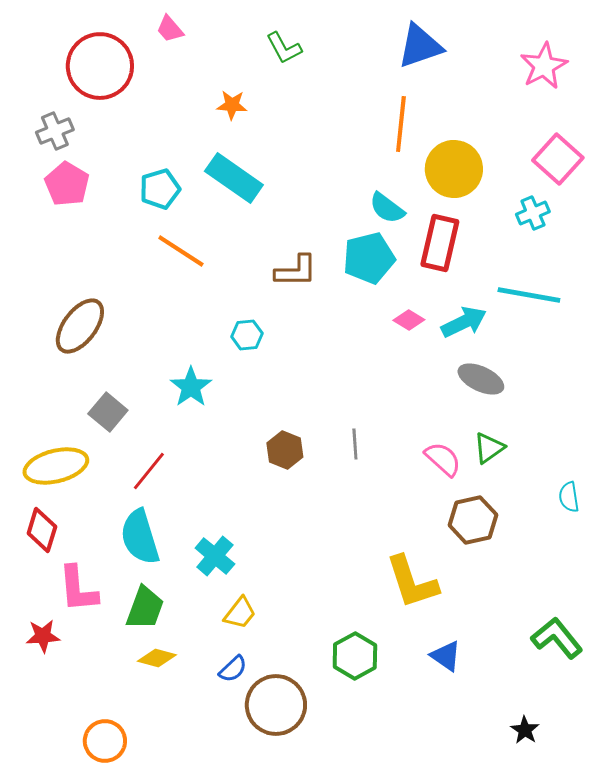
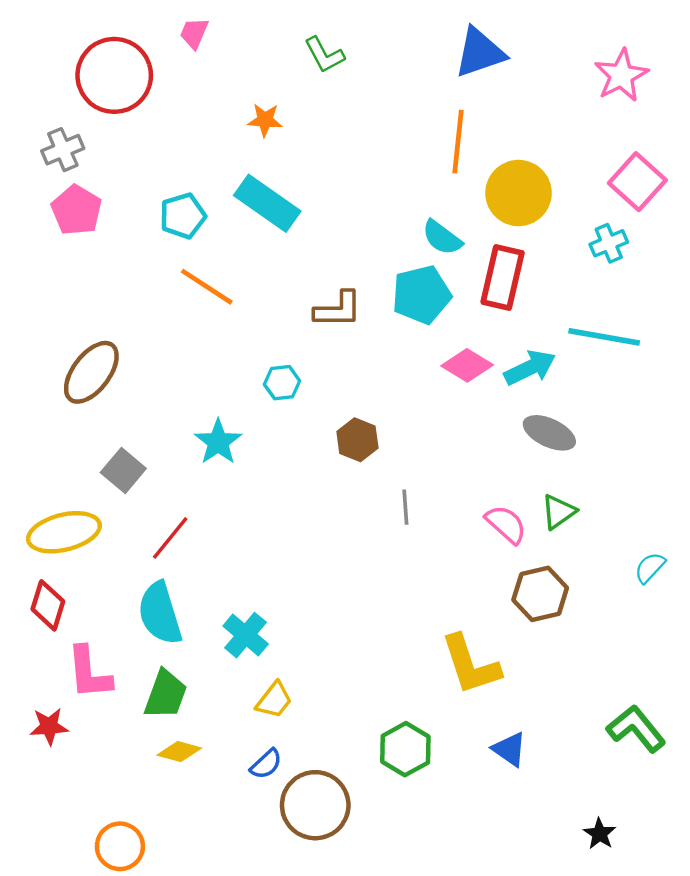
pink trapezoid: (170, 29) -> (194, 33), turned 64
pink diamond: (409, 320) -> (467, 365), size x1.4
brown hexagon: (285, 450) -> (357, 440), moved
cyan semicircle: (569, 497) -> (650, 568), turned 52

